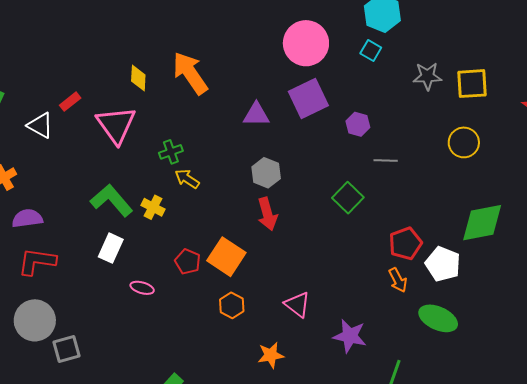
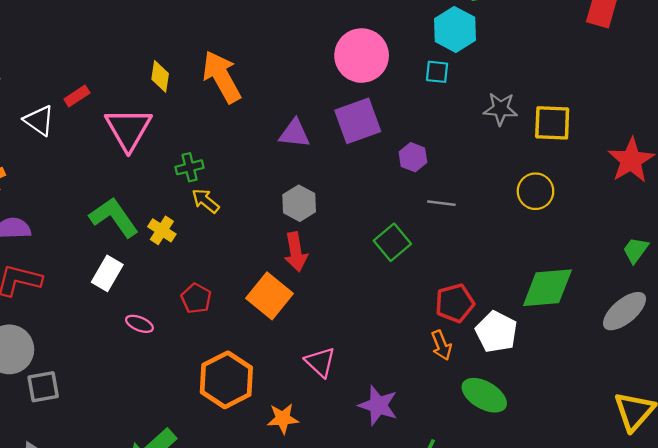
cyan square: (371, 50) -> (437, 72), turned -30
orange square: (226, 257) -> (270, 296), moved
orange hexagon: (232, 305) -> (226, 380), moved, size x1.8

